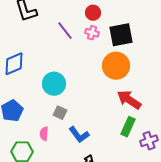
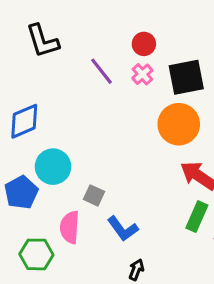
pink cross: (92, 33) -> (142, 74), turned 32
cyan circle: (54, 84) -> (53, 167), moved
pink semicircle: (44, 134) -> (70, 227), size x1.5

